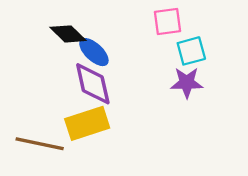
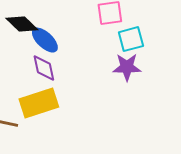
purple diamond: (93, 84) -> (44, 68), size x0.7

